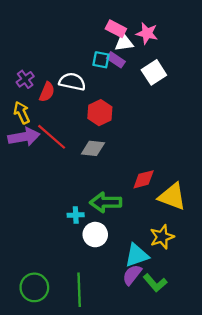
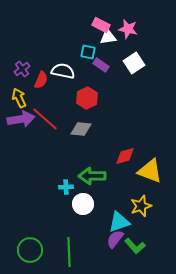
purple rectangle: (116, 60) -> (101, 65), moved

